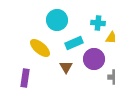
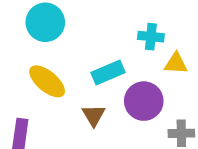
cyan circle: (57, 20) -> (45, 22), moved

